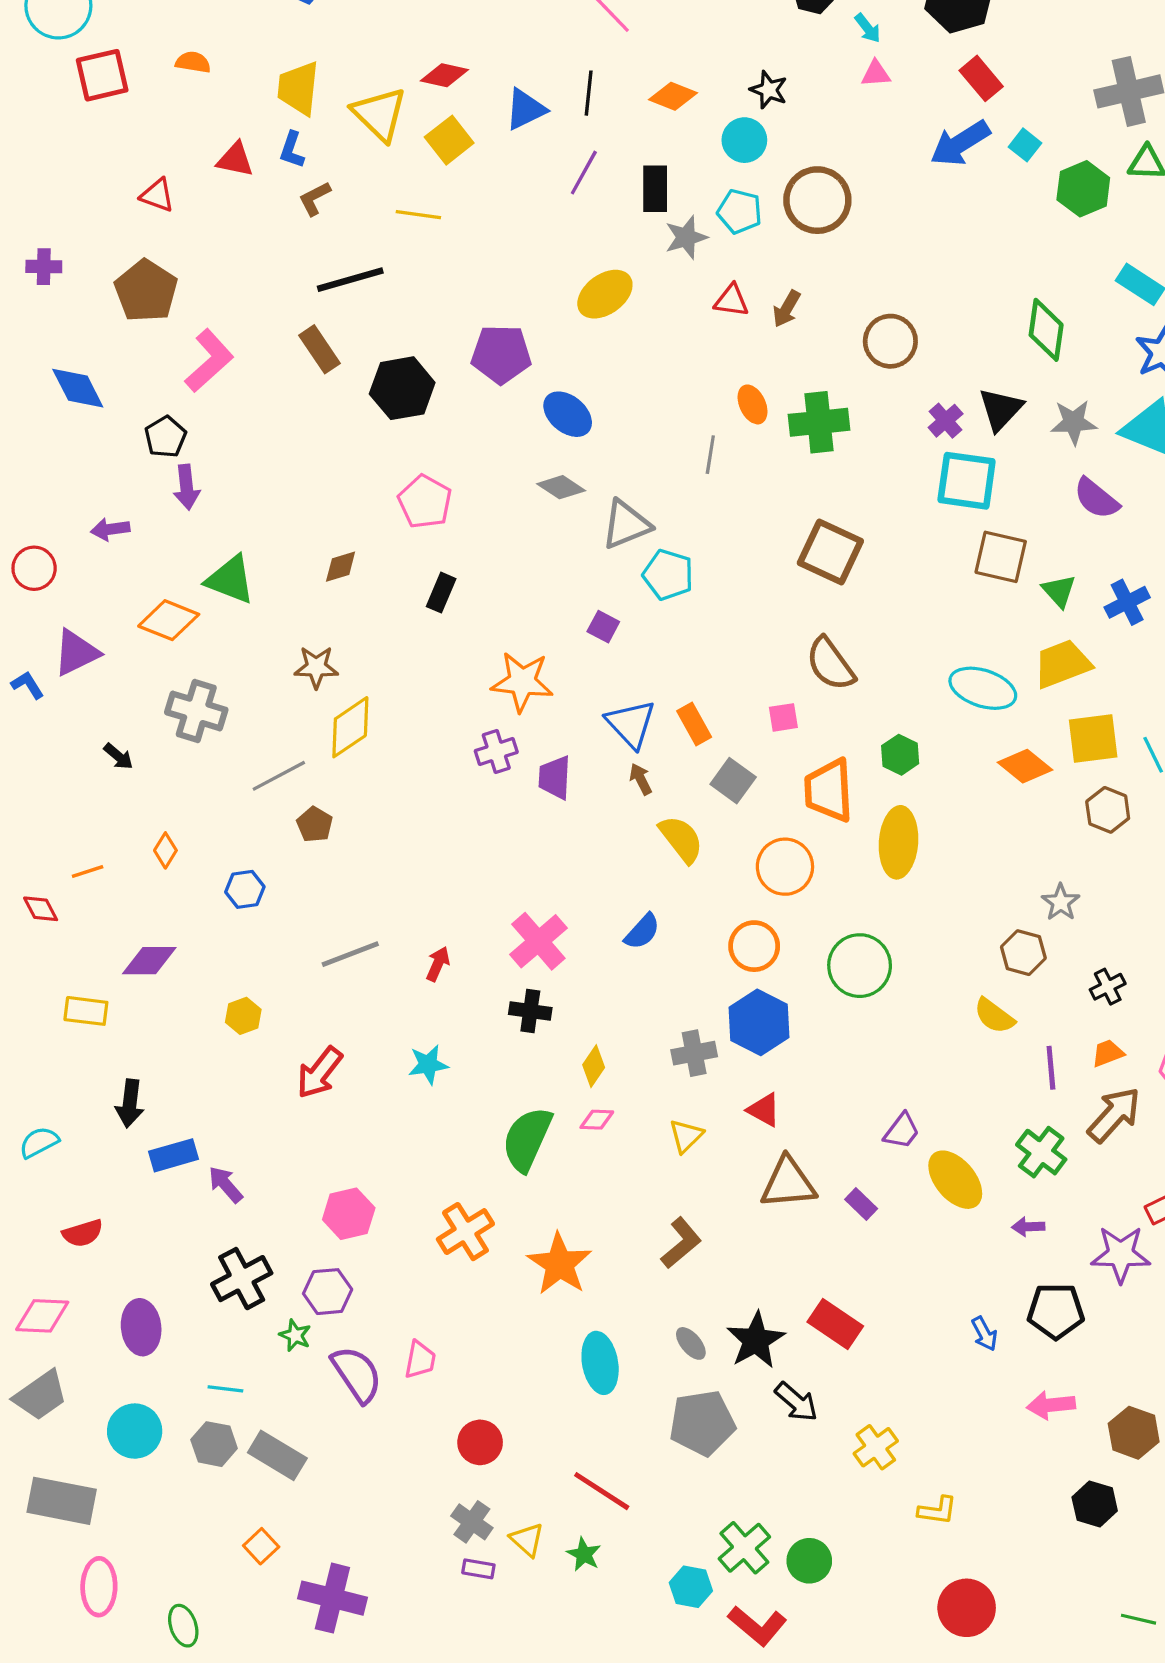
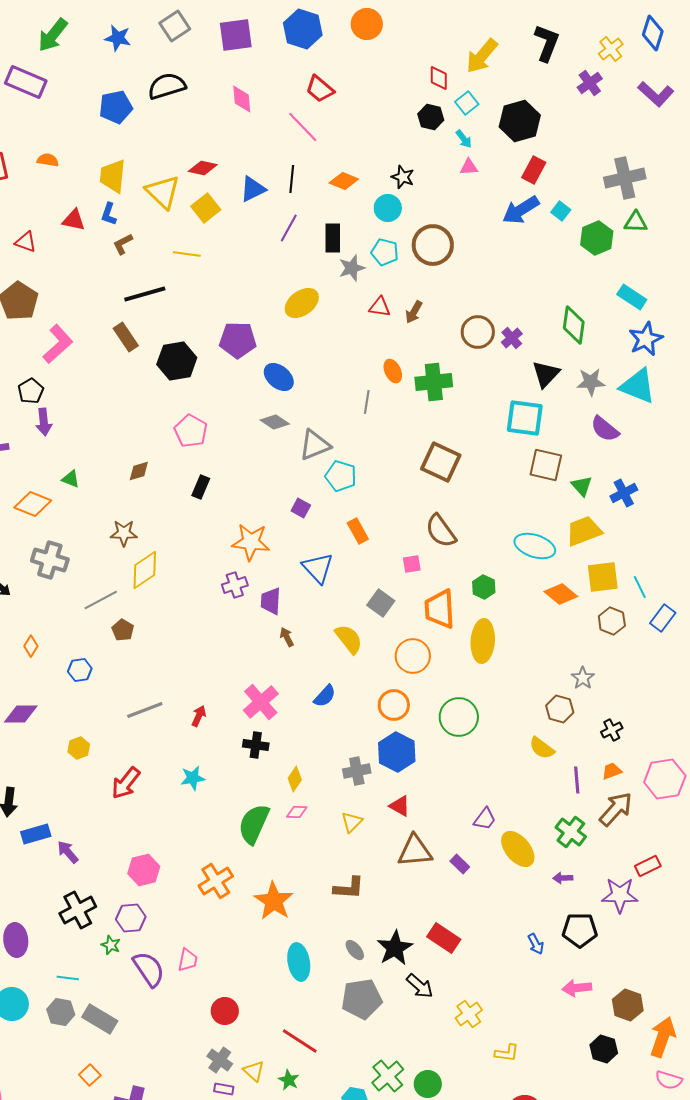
red rectangle: (981, 78) -> (534, 170), turned 68
purple cross: (946, 421) -> (512, 338), moved
green triangle: (230, 580) -> (71, 479), size x0.6
orange rectangle: (694, 724) -> (358, 531), moved
brown arrow: (641, 779) -> (287, 637), moved
brown L-shape: (681, 1243) -> (349, 888), turned 44

